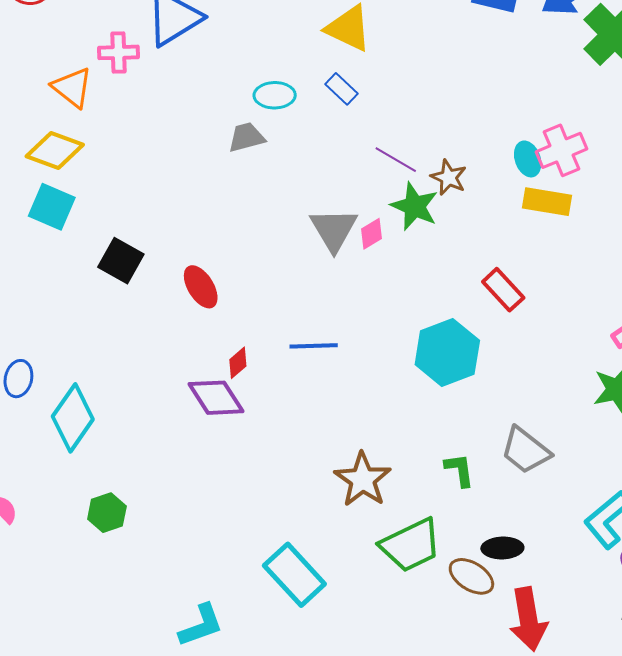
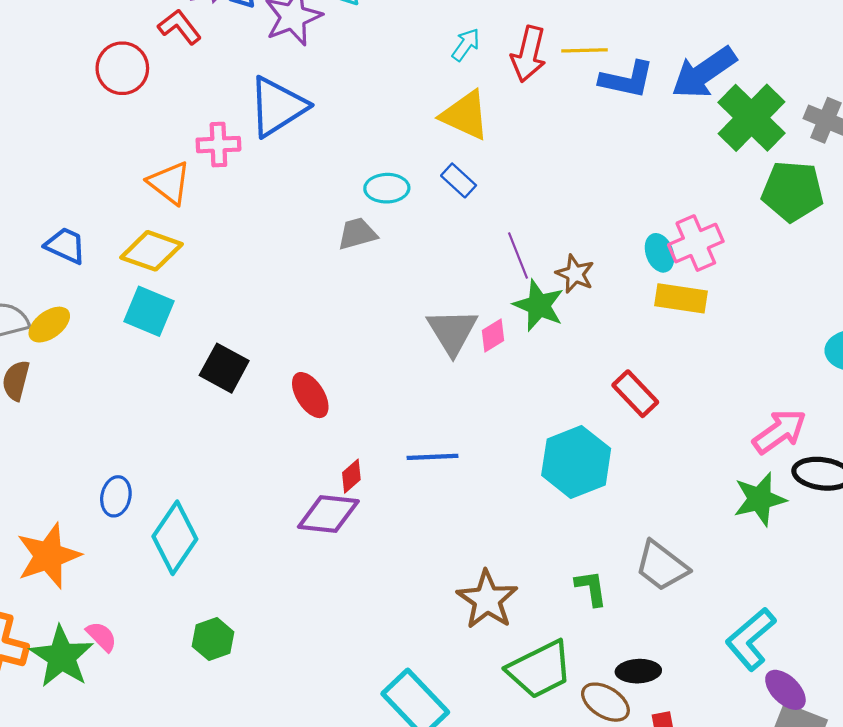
purple line: (396, 160) -> (518, 256), turned 39
purple diamond: (216, 398) -> (328, 514), turned -50

